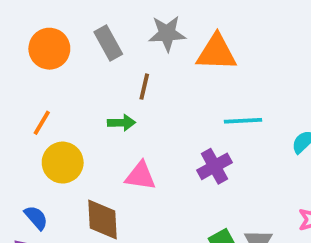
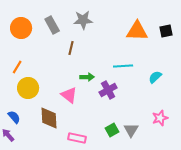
orange triangle: (216, 52) -> (137, 31), moved
green arrow: (121, 123) -> (87, 77), moved
pink triangle: (140, 176) -> (69, 95), turned 30

